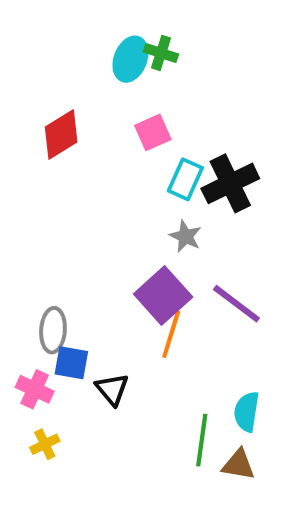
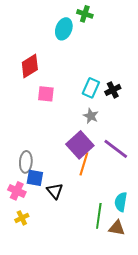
green cross: (161, 53) -> (85, 14), moved
pink square: (153, 132) -> (46, 94), moved, turned 30
black cross: (230, 183) -> (113, 90), size x0.6

